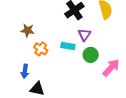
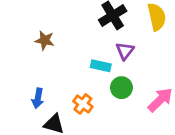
orange cross: (41, 49) -> (83, 104), moved
green circle: (91, 55) -> (121, 88), moved

